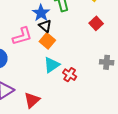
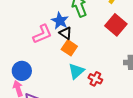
red square: (96, 23) -> (116, 25), size x1.5
pink L-shape: (22, 36) -> (42, 34), moved

